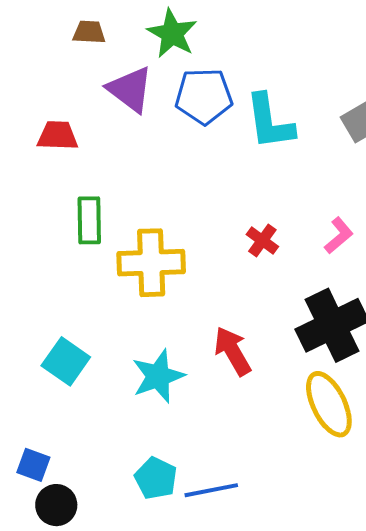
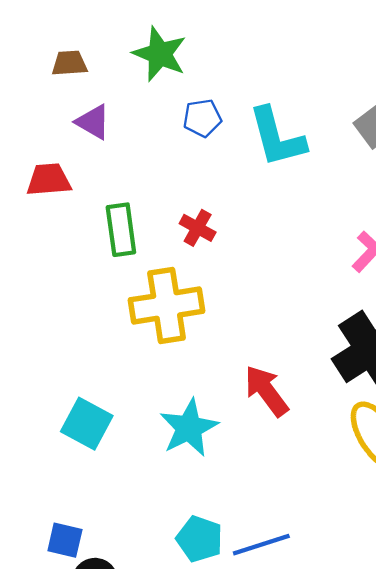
purple triangle: (130, 89) -> (93, 122), moved, size x0.7
blue pentagon: (204, 96) -> (202, 118), size x0.6
green rectangle: (89, 220) -> (121, 230), moved
red cross: (262, 240) -> (198, 228), moved

